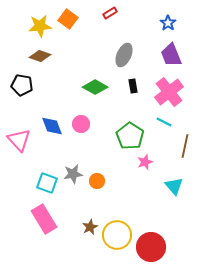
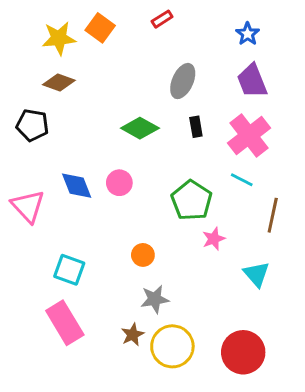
gray star: (73, 174) -> (155, 299), moved
orange circle: (97, 181) -> (143, 255), moved
red circle: (151, 247) -> (243, 352), moved

